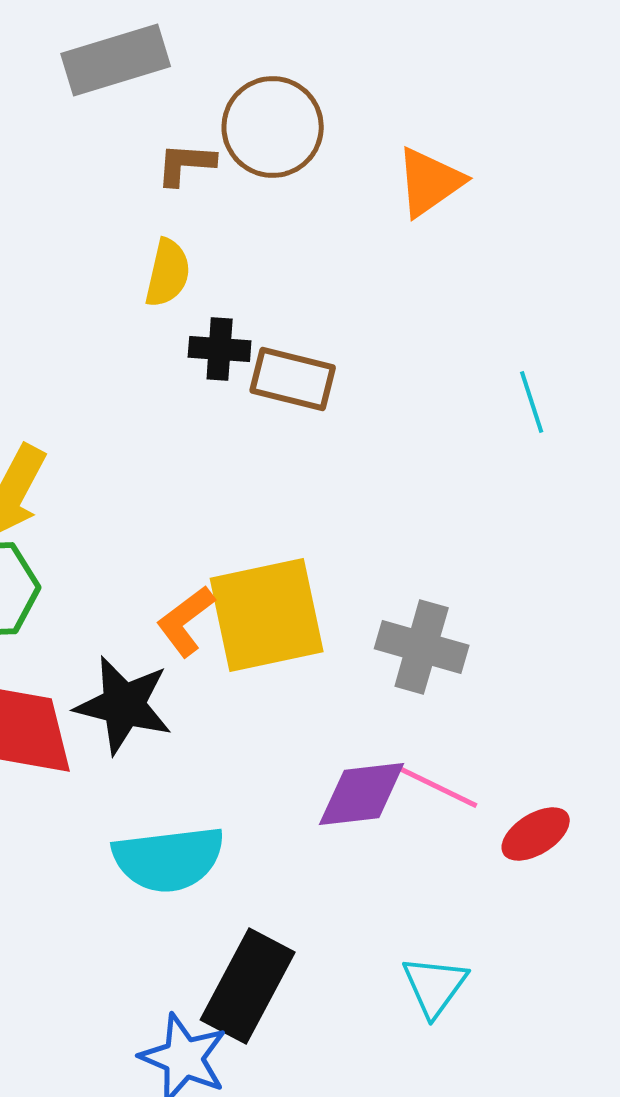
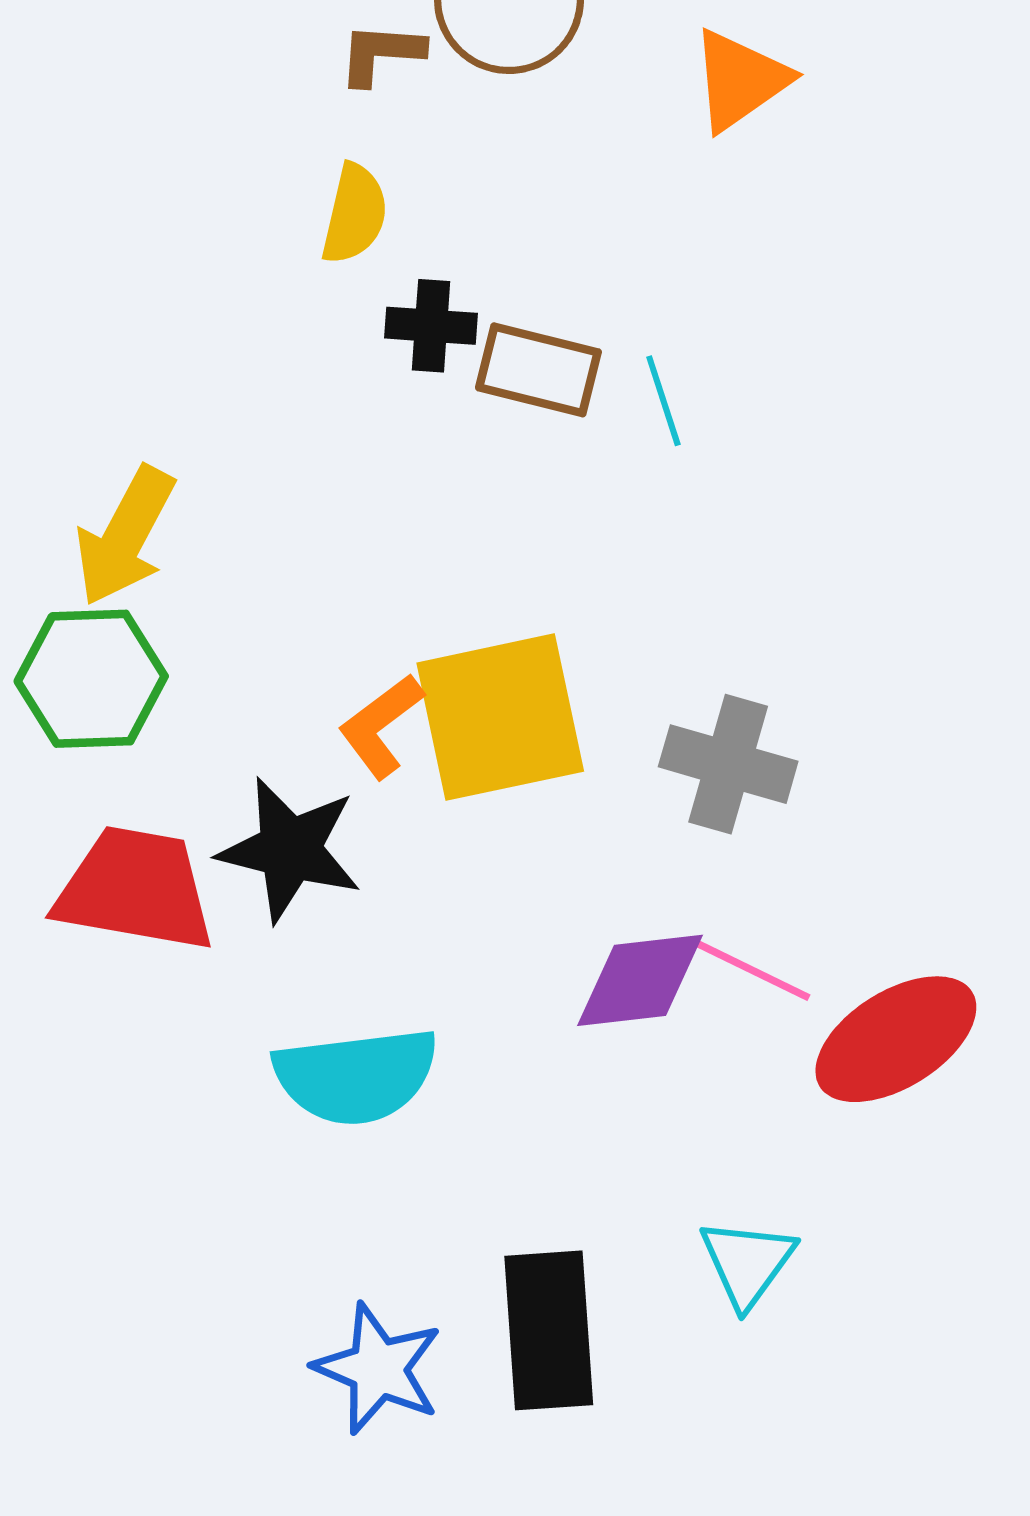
cyan line: (532, 402) -> (663, 401), moved
red ellipse: (536, 834) -> (896, 1039), size x1.6
black rectangle: (248, 986) -> (549, 1330), moved, turned -32

